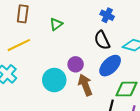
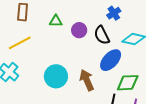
blue cross: (107, 15) -> (114, 13), moved, turned 32
green triangle: (56, 24) -> (56, 21), turned 40
purple circle: (76, 64) -> (79, 30), moved

